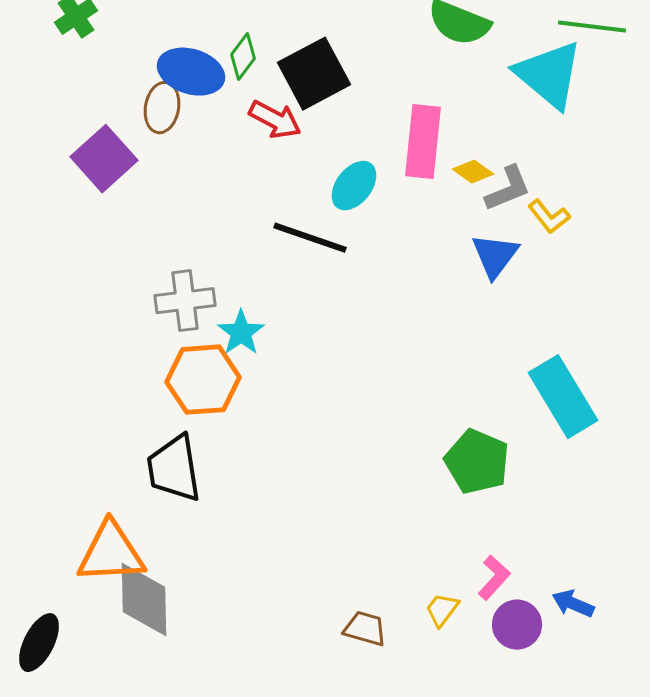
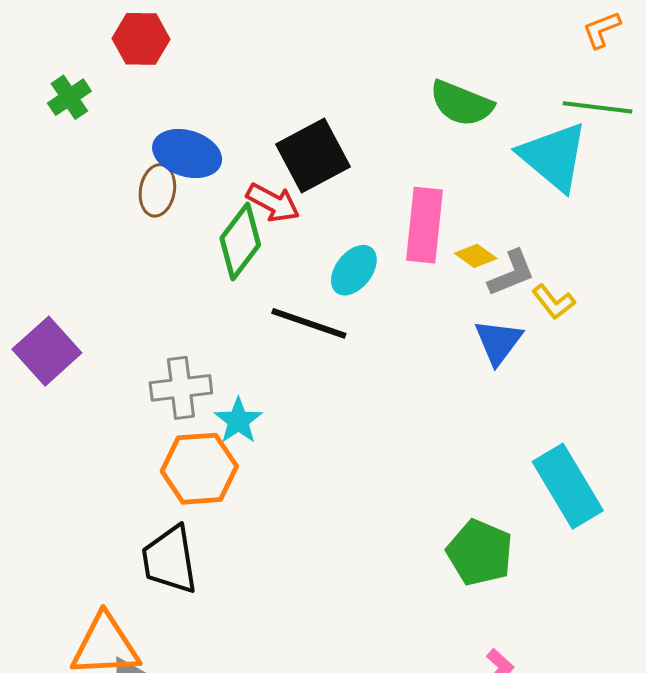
green diamond: (243, 57) -> (240, 242), moved, size x1.6
purple square: (104, 159) -> (47, 351), moved

